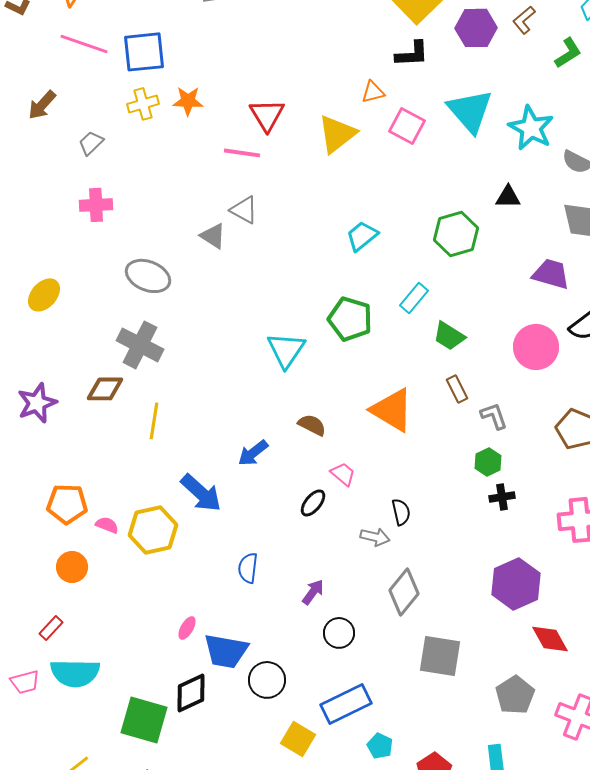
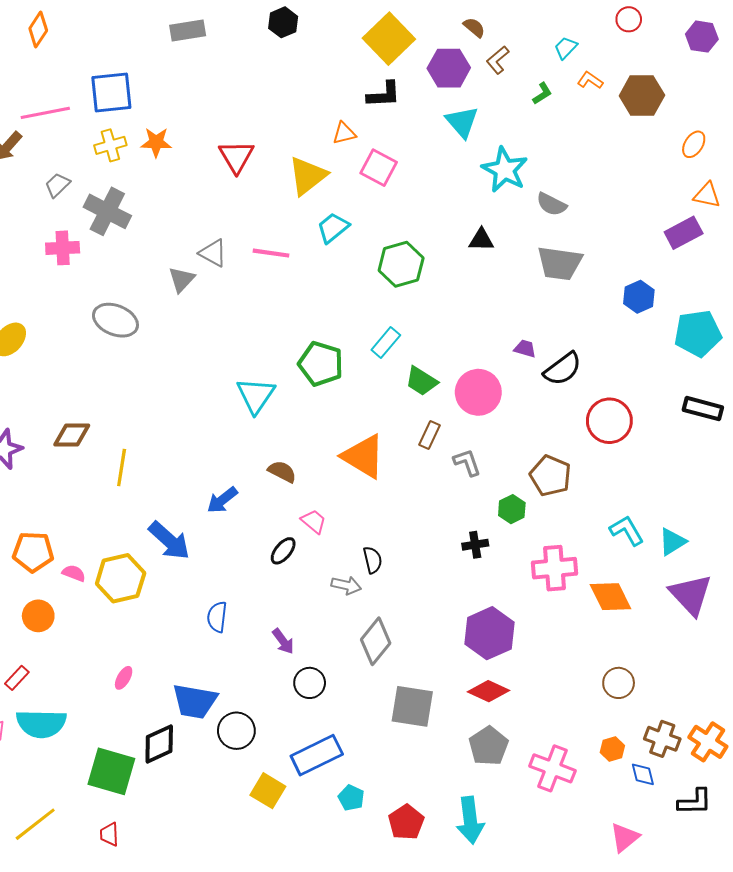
pink line: (84, 44) -> (45, 113), moved, turned -30
green L-shape: (568, 53) -> (542, 93), size x0.7
cyan triangle: (470, 111) -> (462, 122), moved, size x0.7
pink line: (242, 153) -> (271, 253), moved
green hexagon: (456, 234) -> (401, 264), moved
gray triangle: (213, 236) -> (182, 279), turned 40
cyan trapezoid: (362, 236) -> (333, 228), moved
purple trapezoid: (551, 274) -> (525, 349), moved, size x0.6
gray cross: (140, 345) -> (107, 211), moved
pink circle: (536, 347) -> (478, 392), moved
brown rectangle: (457, 389) -> (430, 435), turned 52
green hexagon: (488, 462) -> (512, 509), moved
purple arrow: (313, 592) -> (283, 641), turned 108
pink ellipse: (187, 628) -> (124, 678), moved
red diamond: (550, 639) -> (488, 691), moved, turned -36

